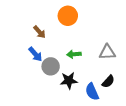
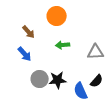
green arrow: (74, 54) -> (63, 45), moved
gray circle: (51, 66) -> (40, 79), moved

